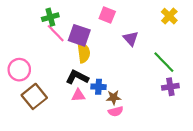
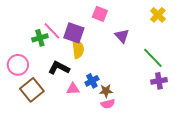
green cross: (50, 17) -> (40, 38), moved
black L-shape: (77, 77) -> (59, 68), moved
blue cross: (99, 87) -> (92, 81), turned -32

